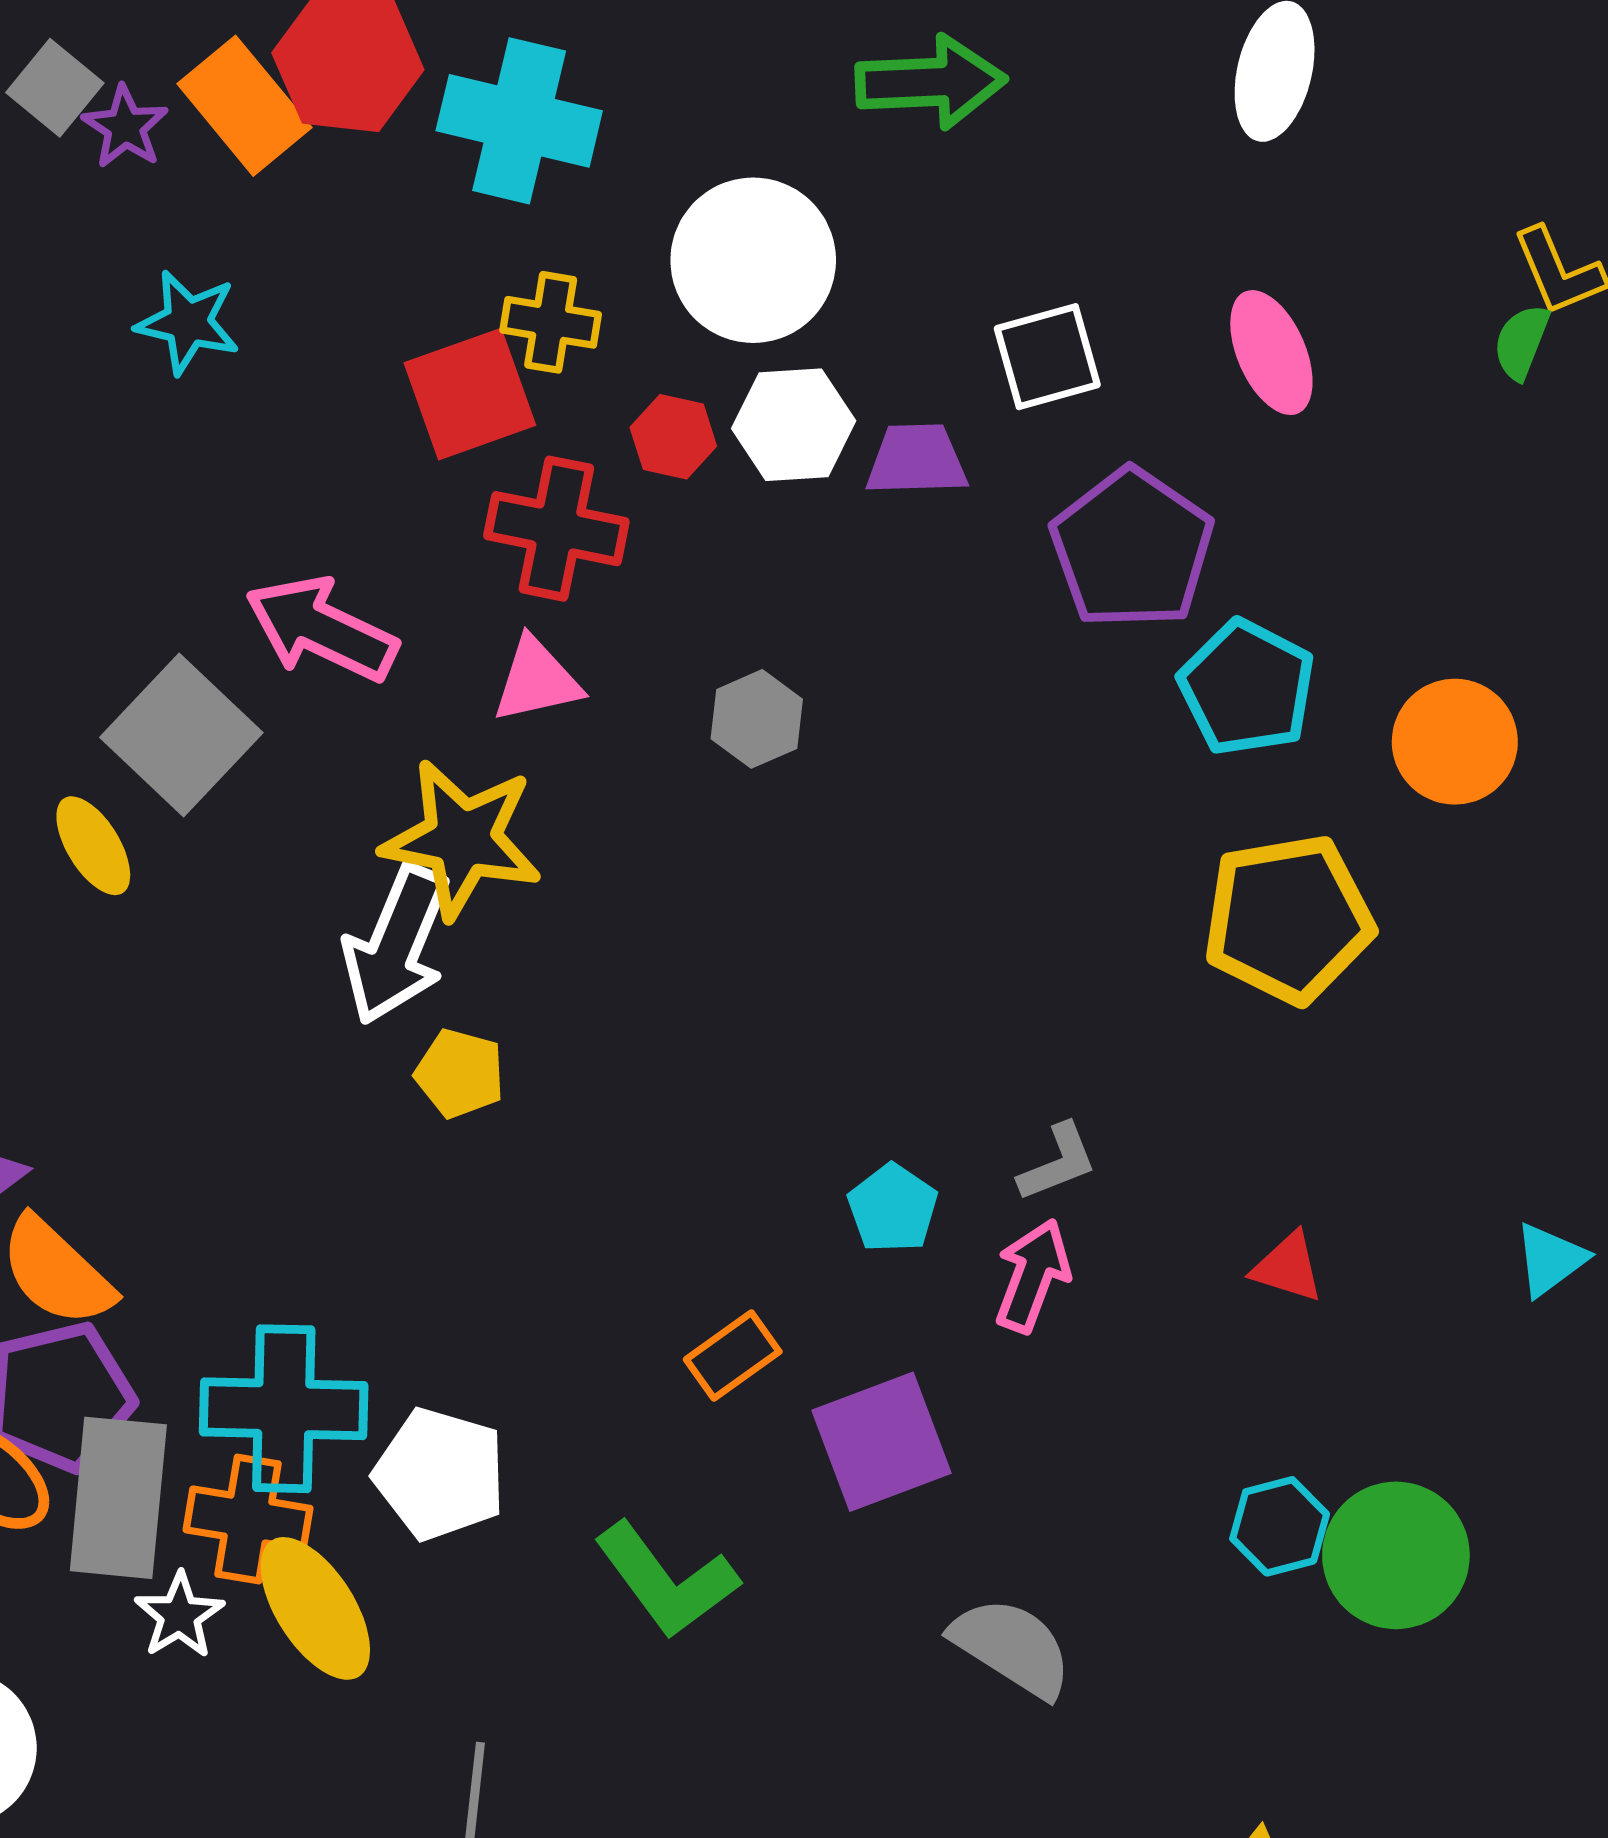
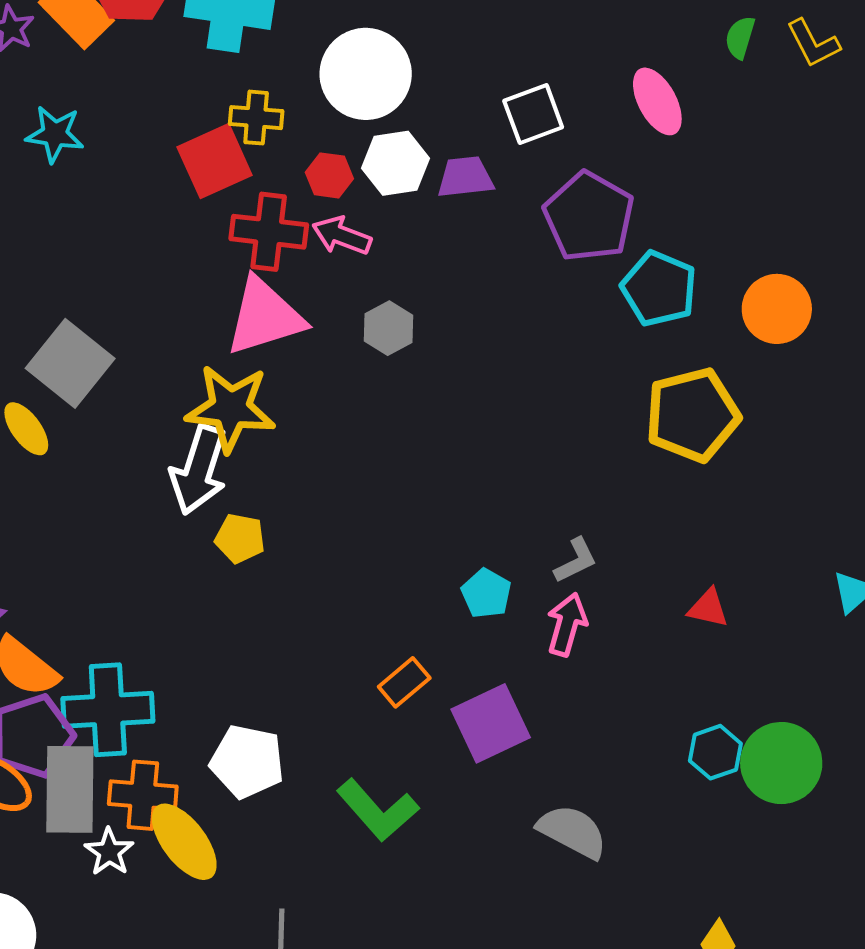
green semicircle: (1521, 342) -> (740, 37), moved
pink arrow: (321, 629) -> (342, 236), moved, size x0.7
pink triangle: (537, 680) -> (265, 317), size x1.6
cyan cross: (284, 1409) -> (108, 710), moved

